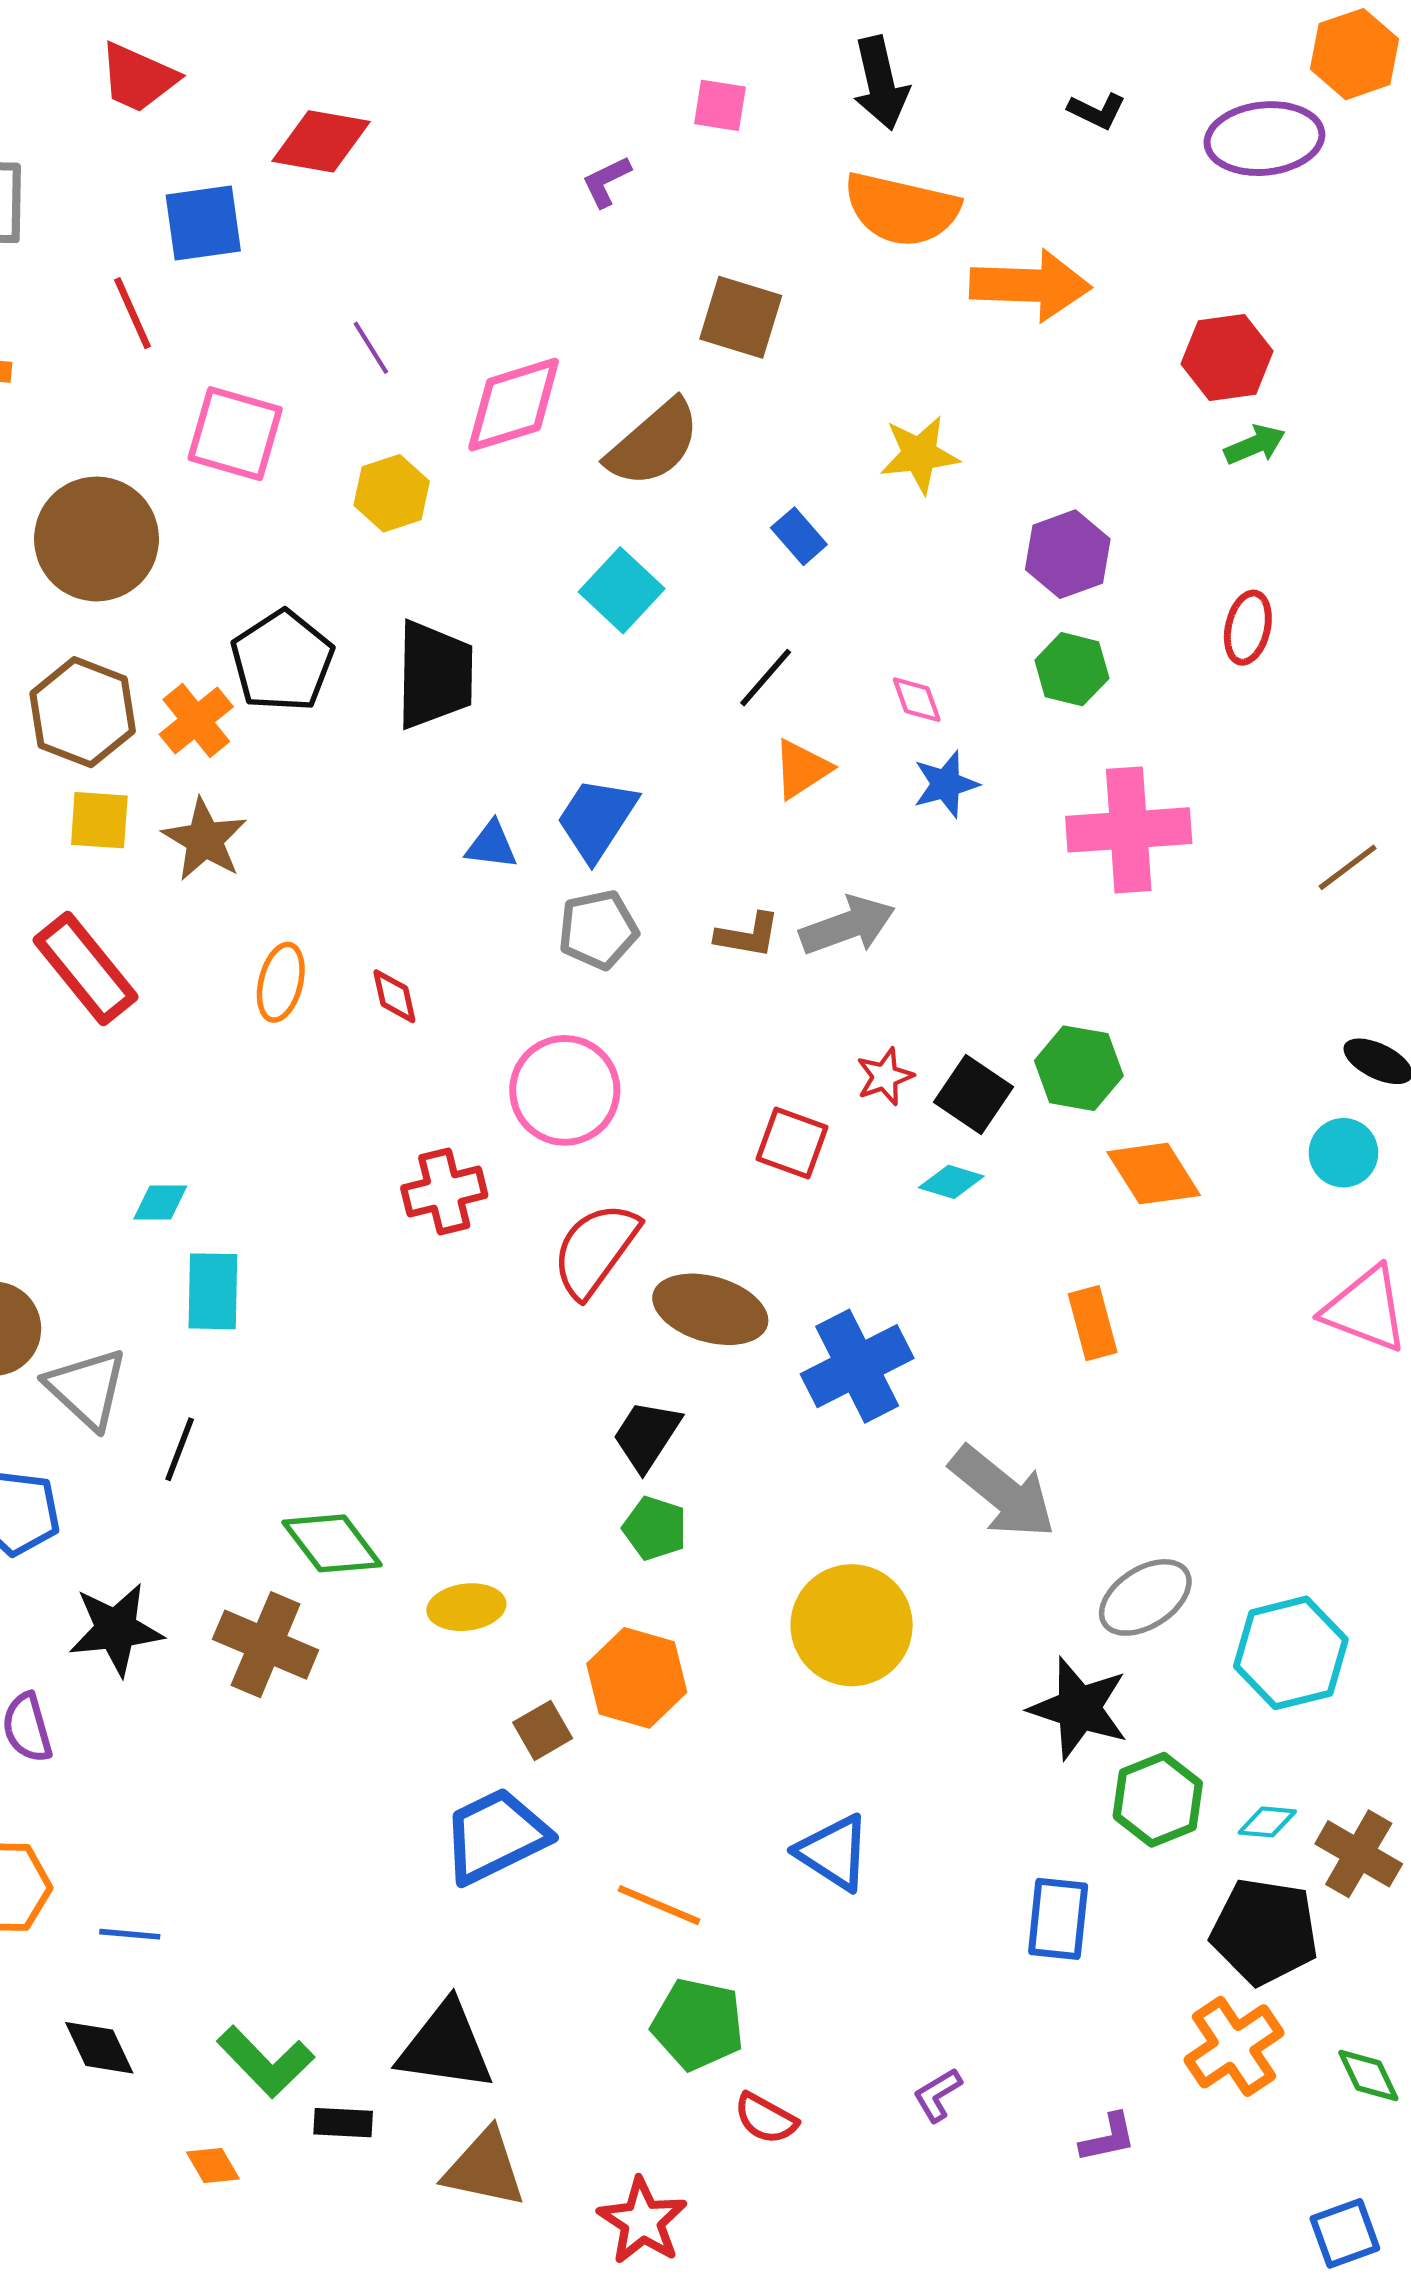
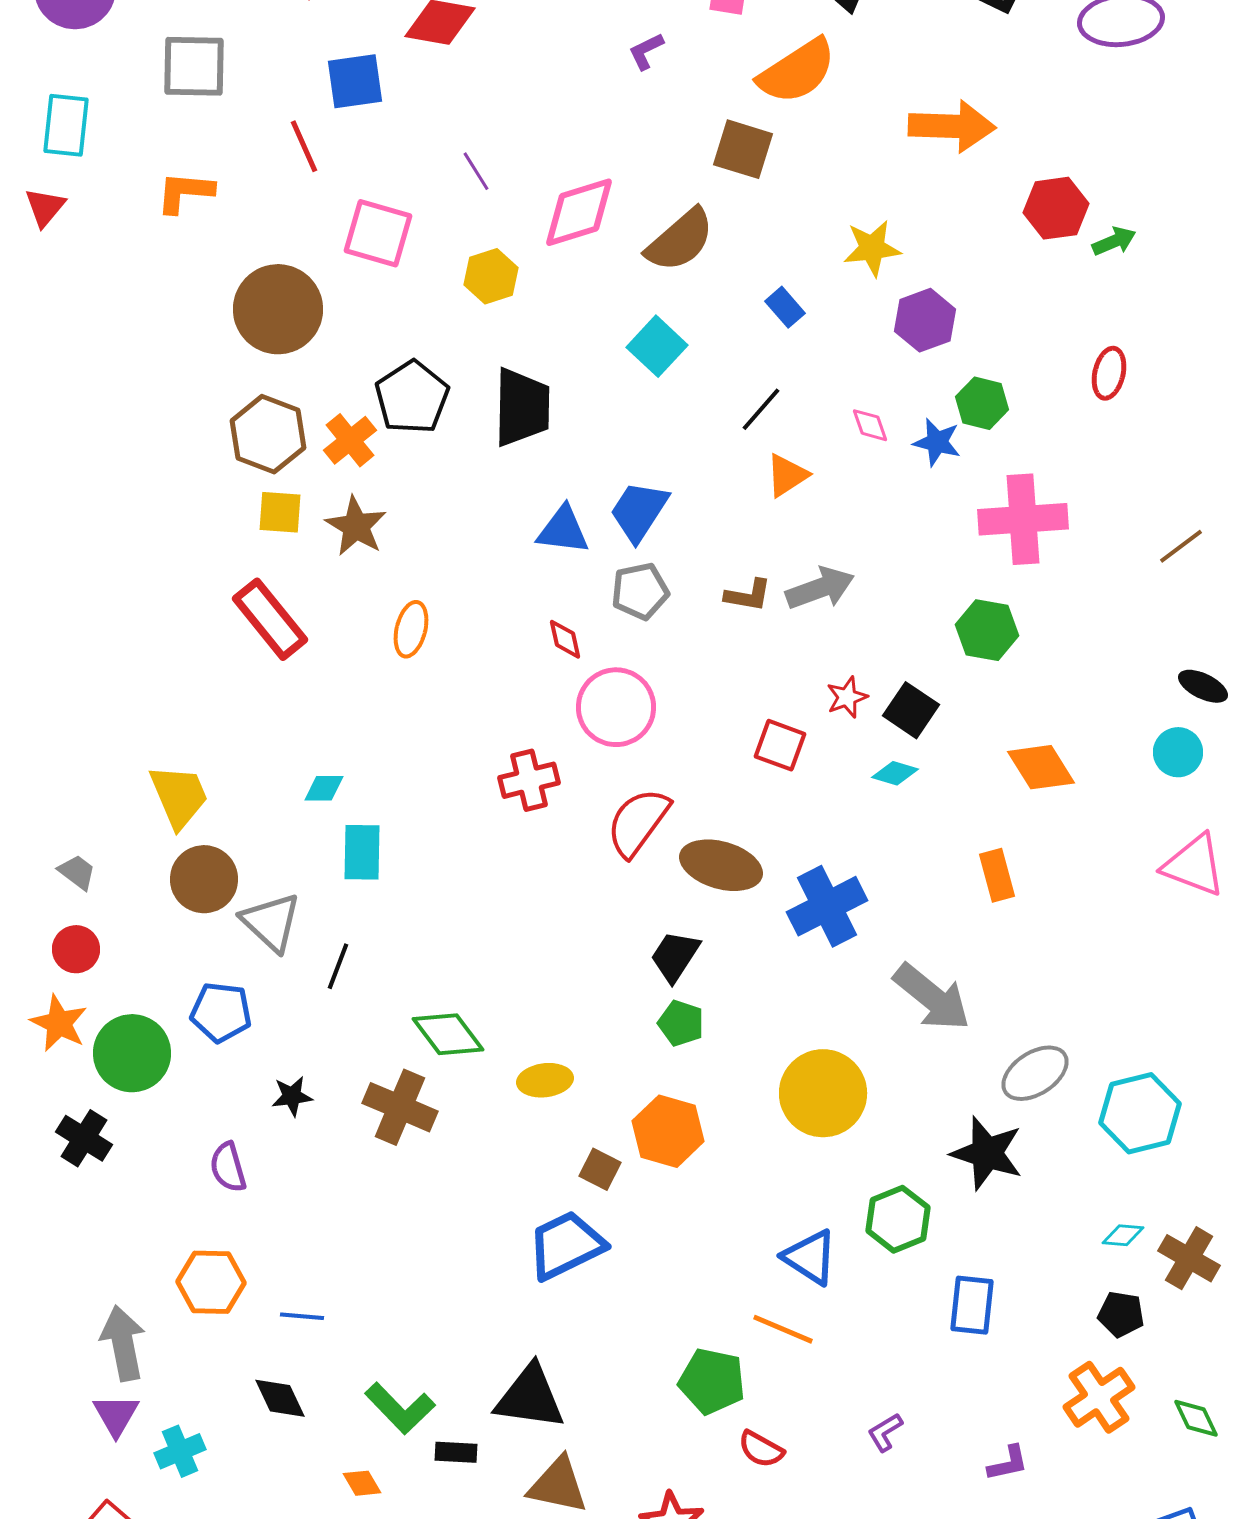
orange semicircle: (901, 209) -> (797, 71), moved, turned -46
red hexagon: (1227, 357) -> (1056, 208), moved
purple hexagon: (1068, 554) -> (925, 320), moved
blue star: (946, 784) -> (937, 442), moved, turned 30
blue triangle: (491, 845) -> (563, 530), size x1.4
red diamond: (394, 996) -> (565, 639), moved
green hexagon: (1079, 1068) -> (987, 630), moved
black star: (116, 1629) -> (292, 1096), size x0.6
brown square: (543, 1730) -> (600, 1169), turned -33
green hexagon: (1158, 1800) -> (898, 1219), moved
orange line: (659, 1905) -> (783, 1329), moved
black pentagon: (1264, 1931) -> (1121, 1314), size x0.6

